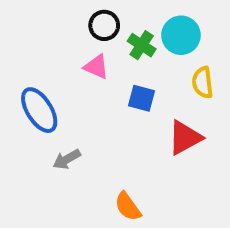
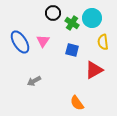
pink triangle: (96, 67) -> (43, 41), moved, turned 40
blue ellipse: (39, 110) -> (20, 42), moved
orange semicircle: (128, 207) -> (77, 103), moved

